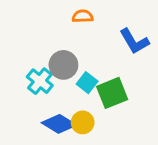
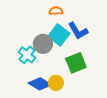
blue L-shape: (134, 41) -> (78, 31), moved
cyan square: (87, 83) -> (59, 35), moved, size x1.5

